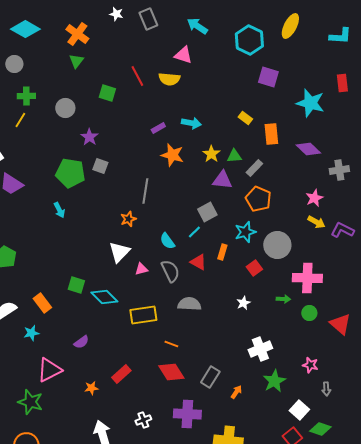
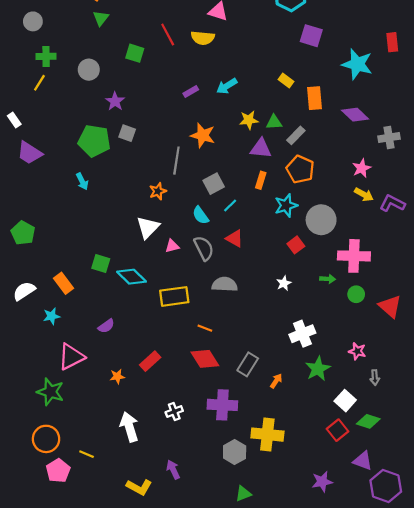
cyan arrow: (191, 123) -> (227, 86), turned 138
yellow star: (211, 154) -> (249, 120), turned 30
orange star: (172, 155) -> (203, 135), moved
gray square: (207, 212) -> (214, 184), moved
orange rectangle: (222, 252) -> (261, 180), moved

